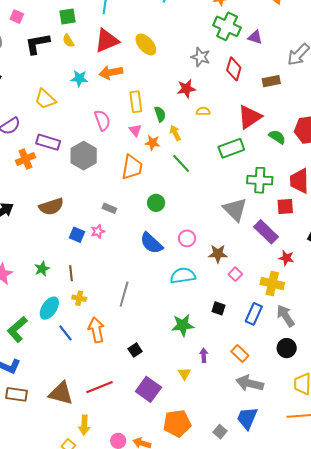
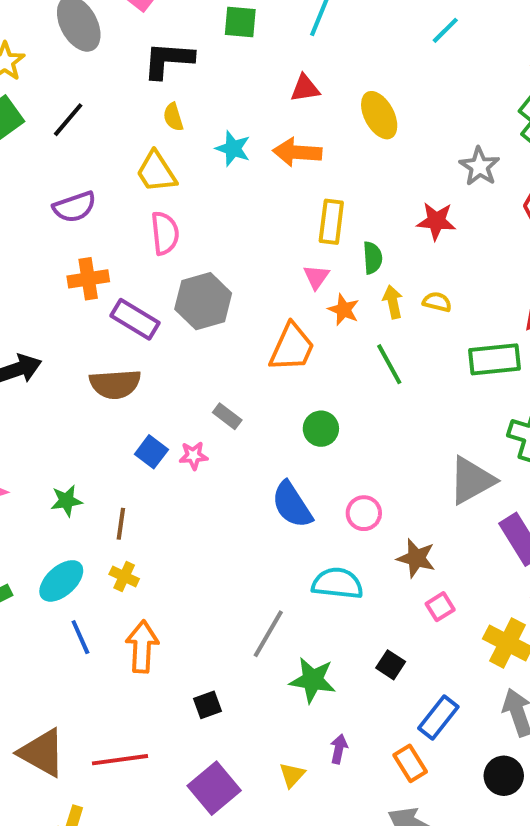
yellow semicircle: (68, 41) -> (173, 117), moved
red triangle: (107, 41) -> (305, 88), size x0.6
yellow semicircle: (203, 111) -> (437, 302), moved
pink semicircle: (102, 120) -> (165, 233), moved
purple rectangle: (48, 142) -> (135, 319), moved
gray triangle: (235, 209) -> (472, 480), turned 32
gray line: (124, 294) -> (268, 634), moved
blue rectangle: (254, 314) -> (438, 717), moved

